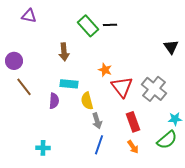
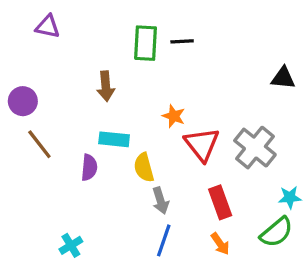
green rectangle: (88, 26) -> (146, 43), turned 45
black triangle: (171, 47) -> (283, 78), turned -49
cyan cross: (43, 148) -> (71, 245), turned -32

